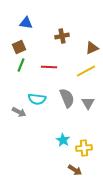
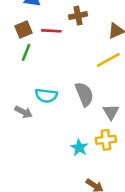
red line: (49, 67) -> (51, 31), moved
gray triangle: (88, 103) -> (111, 112), moved
yellow cross: (84, 148) -> (106, 140), moved

